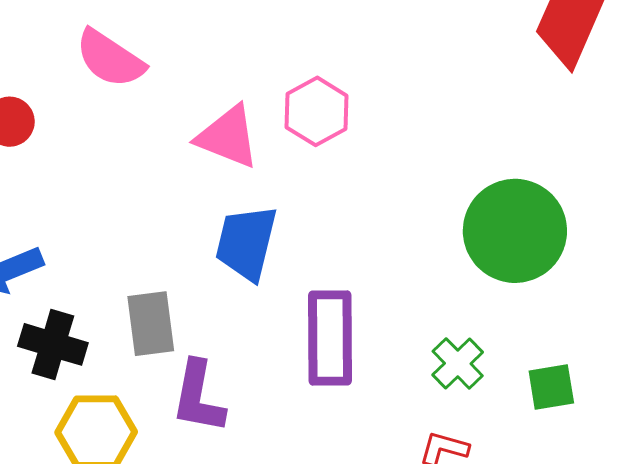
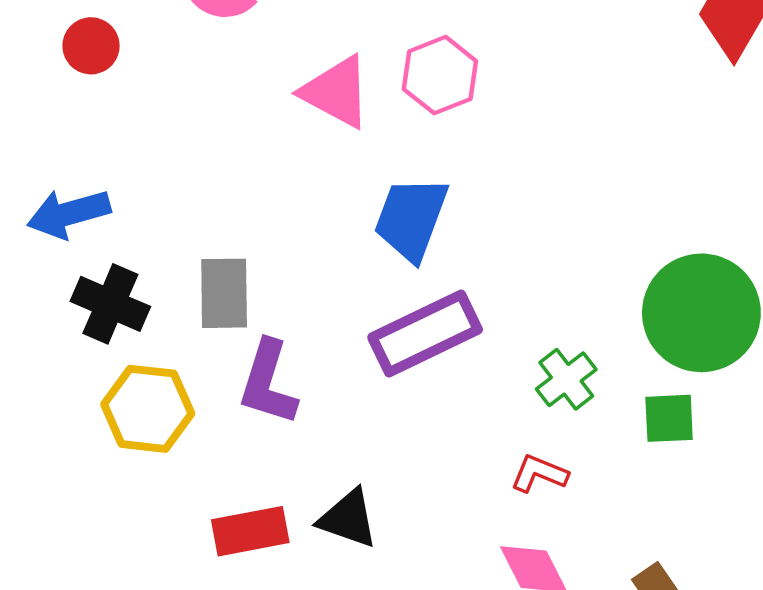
green circle: (515, 231) -> (701, 313), moved
blue trapezoid: (246, 243) -> (411, 218), moved
purple rectangle: (330, 338) -> (425, 333), turned 58

